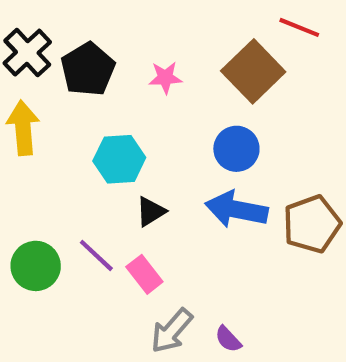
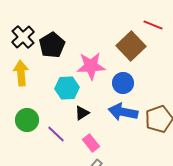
pink star: (165, 78) -> (91, 66), moved, size x1.8
green circle: (36, 266) -> (27, 120), moved
pink rectangle: (144, 274) -> (91, 143), moved

